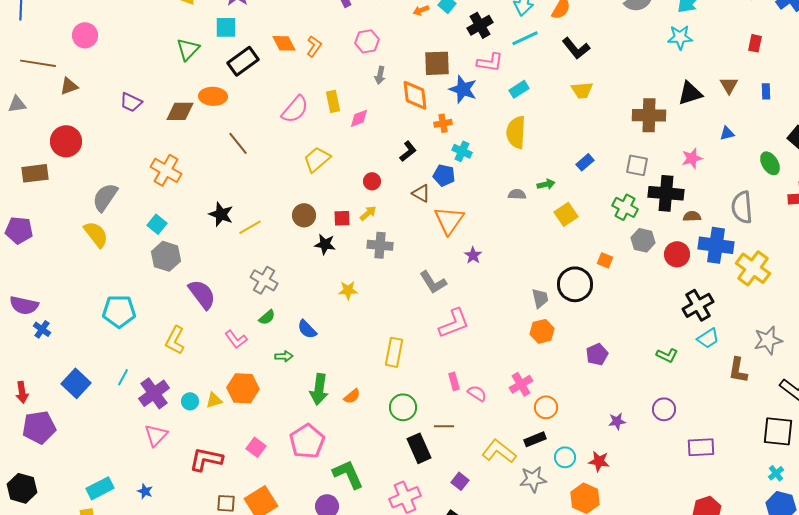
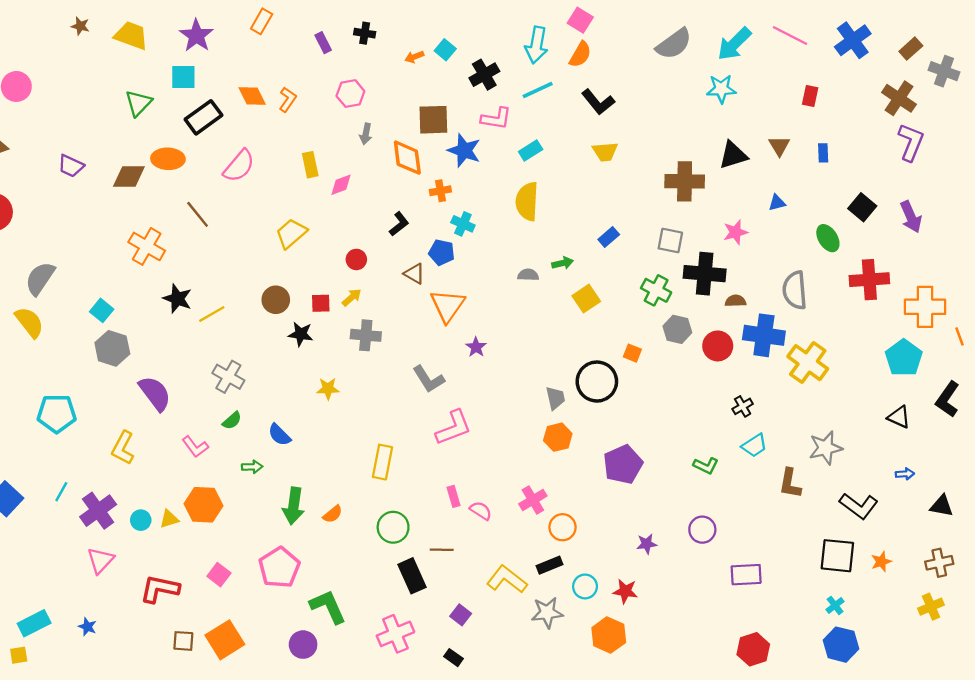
pink semicircle: (295, 109) -> (239, 166), moved
orange cross: (166, 170) -> (147, 246), moved
black cross: (698, 305) -> (743, 406), size x0.6
purple pentagon: (597, 354) -> (623, 464), size x1.5

